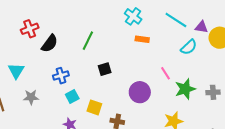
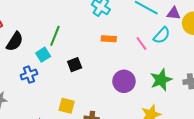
orange rectangle: (142, 39) -> (109, 39), moved
pink line: (165, 73) -> (141, 44), moved
purple circle: (140, 92) -> (124, 81), moved
cyan square: (72, 97) -> (43, 55), moved

